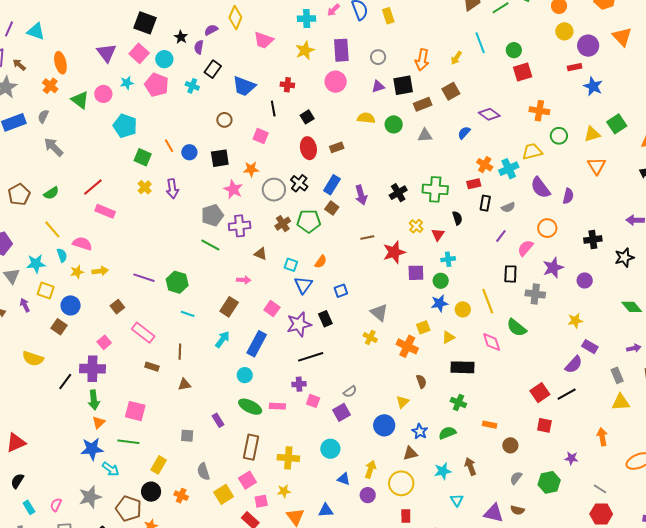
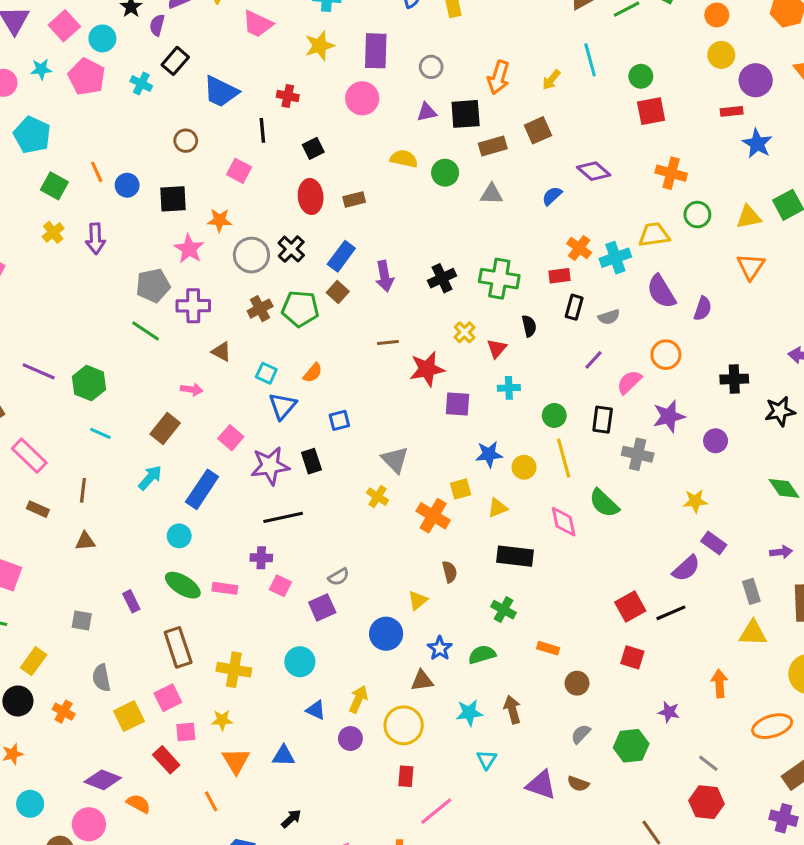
green circle: (441, 281) -> (554, 415), moved
brown rectangle: (251, 447) -> (178, 647), turned -35

